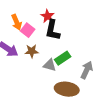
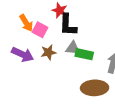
green rectangle: (63, 58) -> (84, 54), turned 56
gray triangle: (50, 65) -> (73, 48), moved

